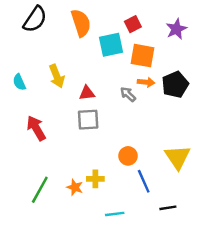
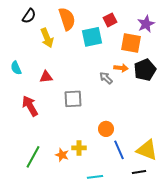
black semicircle: (35, 19) -> (29, 16), size x0.7
orange square: (143, 56) -> (131, 43), moved
yellow arrow: (57, 76) -> (47, 38), moved
red triangle: (87, 93) -> (46, 77), moved
yellow triangle: (178, 157) -> (147, 150), moved, turned -35

